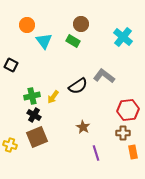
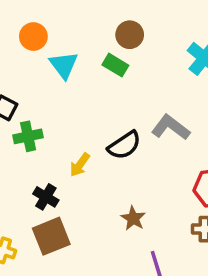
green cross: (32, 96) -> (28, 136), moved

